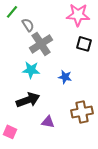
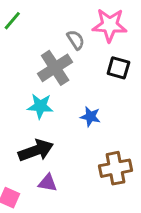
gray semicircle: (28, 25) -> (76, 40), moved
purple triangle: (48, 122) -> (48, 183), moved

